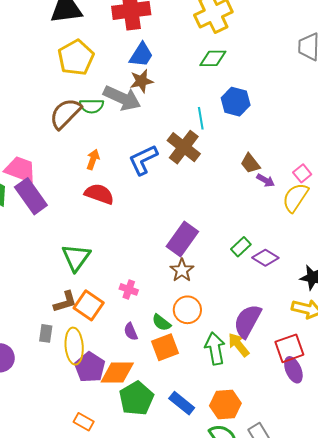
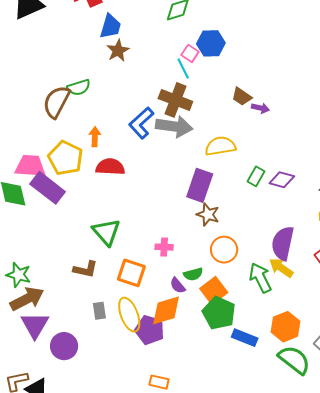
yellow pentagon: (76, 58) -> (66, 158), moved
gray arrow: (122, 98) -> (174, 126), moved
pink square: (302, 173) -> (190, 53), moved
yellow semicircle: (295, 197) -> (220, 146), moved, turned 64
brown L-shape: (65, 302) -> (85, 269), moved, turned 45
green semicircle: (161, 323) -> (193, 274), moved, turned -36
orange diamond: (117, 372) -> (166, 310), moved
green pentagon: (136, 398) -> (219, 313), moved

